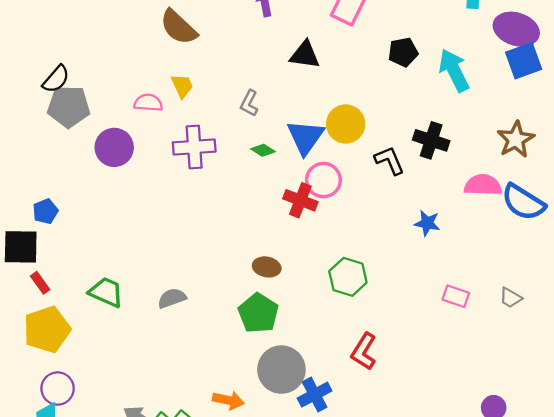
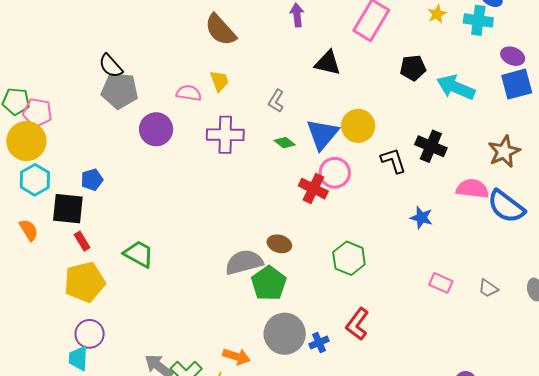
purple ellipse: (516, 29) -> (513, 56), size x0.6
cyan arrow: (454, 70) -> (456, 87), turned -45
black semicircle: (56, 79) -> (111, 66), turned 92
gray semicircle: (172, 298) -> (244, 262), moved, size x1.5
blue cross: (315, 395) -> (319, 342), moved, size x0.7

